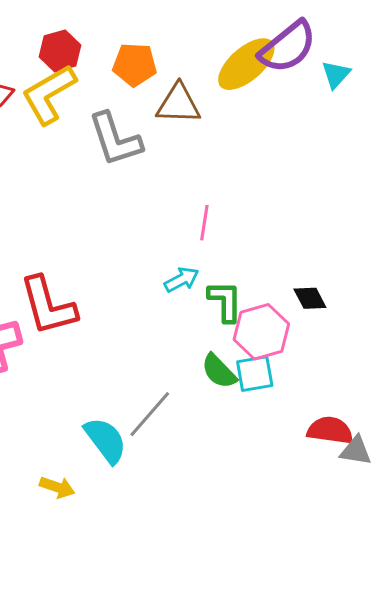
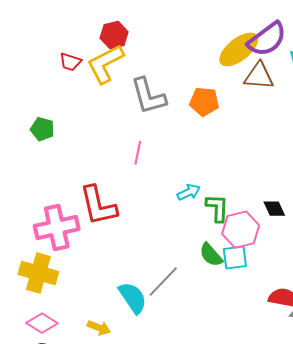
orange pentagon: (135, 65) -> (204, 102), moved
brown triangle: (179, 104) -> (259, 76), moved
pink line: (204, 223) -> (138, 153), moved

